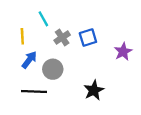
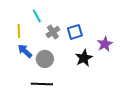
blue arrow: (29, 60) -> (25, 51), turned -84
black star: (94, 90) -> (84, 58), moved
black line: (34, 91) -> (42, 84), moved

